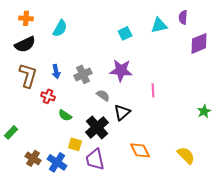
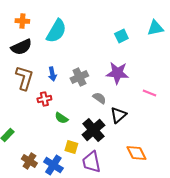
cyan semicircle: (60, 28) -> (56, 31), size x1.4
pink line: (153, 90) -> (149, 93), turned -64
red cross: (48, 96) -> (44, 99), turned -32

